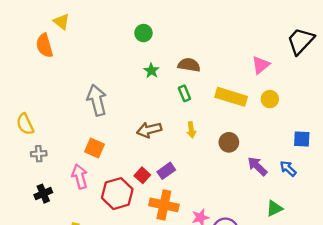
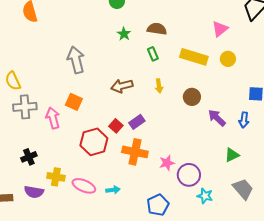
gray cross: (39, 154) -> (25, 107), size x1.6
blue arrow: (288, 169) -> (244, 120), turned -126
pink arrow: (80, 176) -> (53, 118), moved
black cross: (43, 194) -> (29, 157), moved

